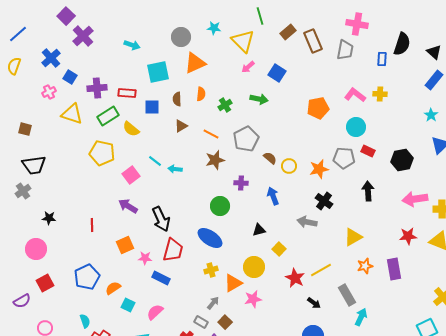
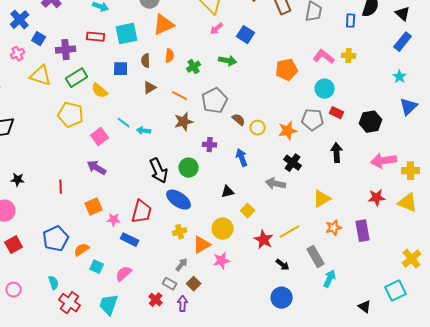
red rectangle: (127, 93) -> (96, 37), moved
black arrow: (161, 219) -> (159, 171), moved

